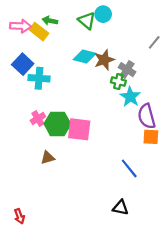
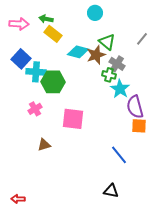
green triangle: (87, 21) -> (107, 42), moved
yellow rectangle: (39, 32) -> (53, 34), moved
green hexagon: (57, 124) -> (53, 82), moved
red arrow: (19, 216) -> (18, 199), turned 112

